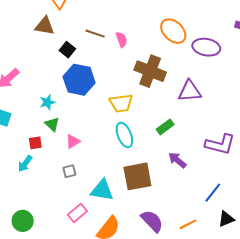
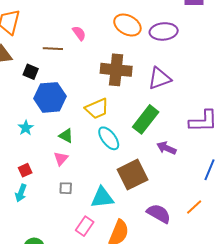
pink semicircle: (121, 40) -> (79, 33), moved
green triangle: (52, 124) -> (66, 136), moved
green rectangle: (165, 127) -> (146, 119), size x1.6
gray square: (69, 171) -> (66, 188), turned 32

